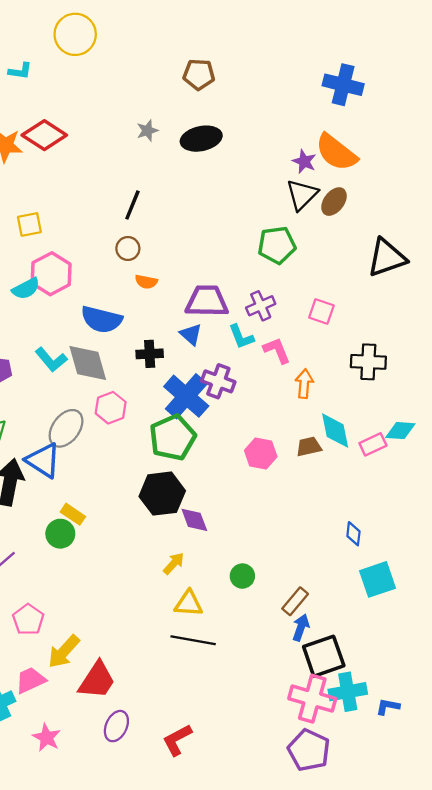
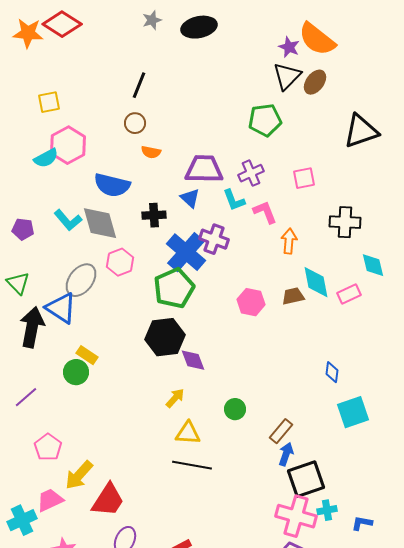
pink square: (321, 311) -> (304, 178), turned -30
cyan diamond: (400, 431) -> (373, 265), moved, turned 72
cyan cross: (348, 692) -> (327, 510), size x0.6

